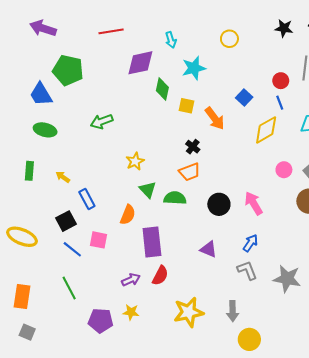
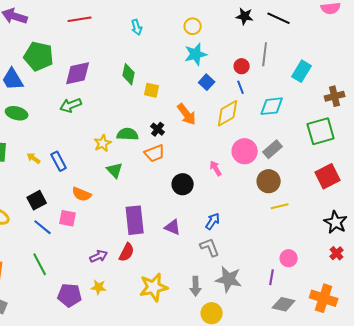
purple diamond: (140, 63) -> (78, 73), moved
cyan star: (194, 68) -> (196, 54), moved
orange arrow: (215, 118) -> (187, 114), moved
pink circle: (284, 170) -> (245, 151), size x1.6
green semicircle: (175, 198) -> (128, 134), moved
blue rectangle: (87, 199) -> (59, 161), moved
pink arrow: (254, 203) -> (216, 168), moved, size x0.7
orange semicircle: (128, 215) -> (82, 194), moved, turned 90
purple rectangle: (152, 242) -> (135, 220), moved
gray star: (287, 279) -> (229, 279), moved

